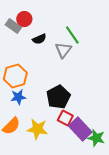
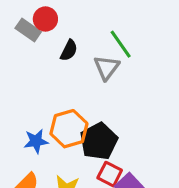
black semicircle: (39, 39) -> (69, 50), turned -40
orange hexagon: (15, 76) -> (69, 129), moved

